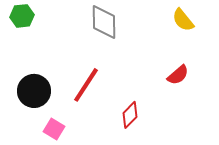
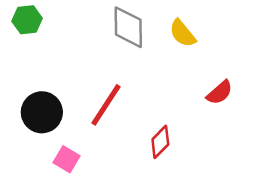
yellow semicircle: (183, 20) -> (183, 33), moved

